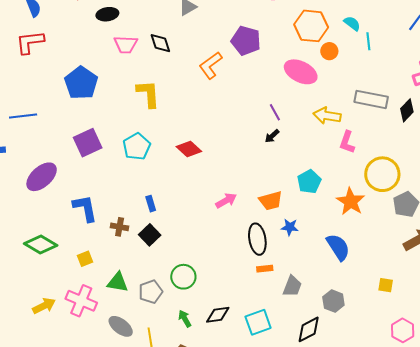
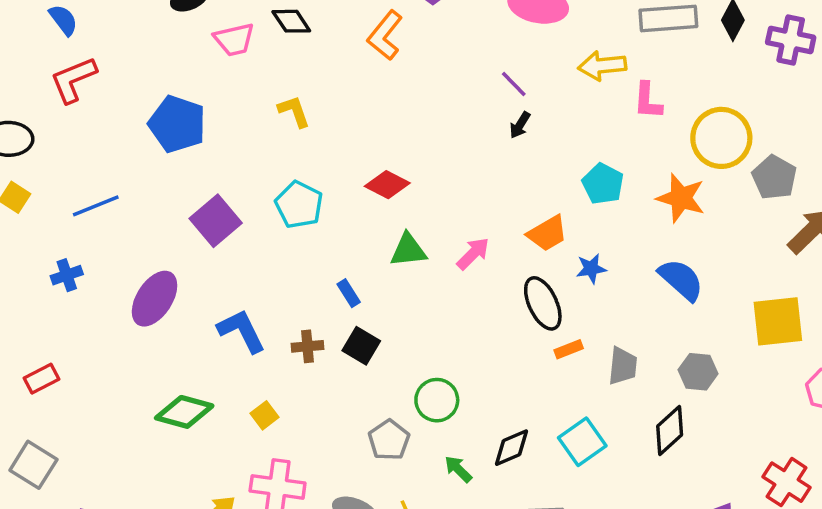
yellow L-shape: (148, 94) -> (294, 111), size x0.7
green triangle: (118, 282) -> (408, 250), moved
yellow square: (386, 285) -> (778, 321), size x2.0

